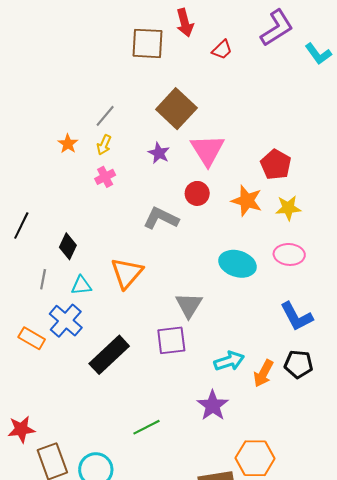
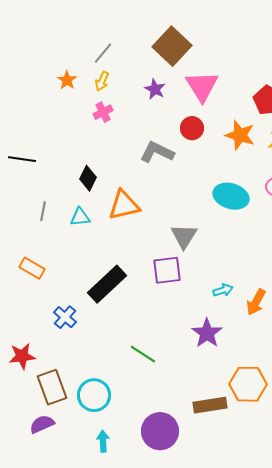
black line: (21, 225) -> (22, 159), turned 72
black diamond: (68, 246) -> (88, 178), moved
orange triangle: (127, 273) -> (124, 205), turned 36
blue cross: (66, 321) -> (65, 317), moved, size x0.7
cyan arrow: (229, 361) -> (223, 290), size x0.7
green line: (146, 427) -> (143, 354), turned 60

